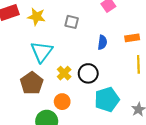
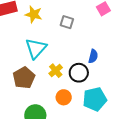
blue semicircle: (102, 42) -> (93, 56), moved
orange circle: (62, 102) -> (64, 97), moved

